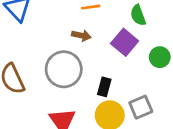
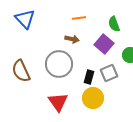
gray square: (141, 107) -> (109, 73), moved

